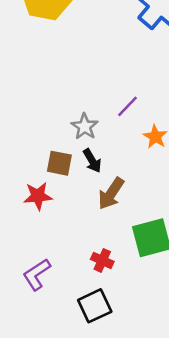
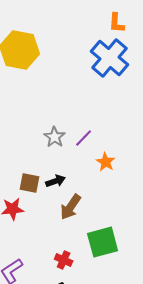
gray star: (85, 127) -> (55, 137), moved
black arrow: (92, 161) -> (56, 181), turned -78

